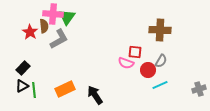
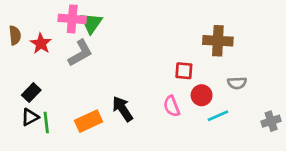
brown semicircle: (44, 26) -> (15, 35), moved
gray semicircle: (161, 61) -> (237, 83), moved, turned 56
pink semicircle: (126, 63) -> (172, 106), moved, turned 49
black arrow: (95, 95) -> (123, 109), moved

